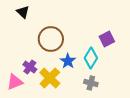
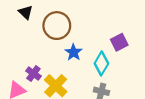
brown circle: (51, 39) -> (57, 26), moved
blue star: (68, 61) -> (74, 52), moved

